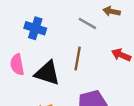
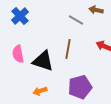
blue cross: (35, 28) -> (20, 16), moved, turned 30

